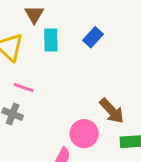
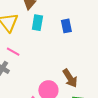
blue rectangle: (93, 37) -> (66, 26), turned -64

